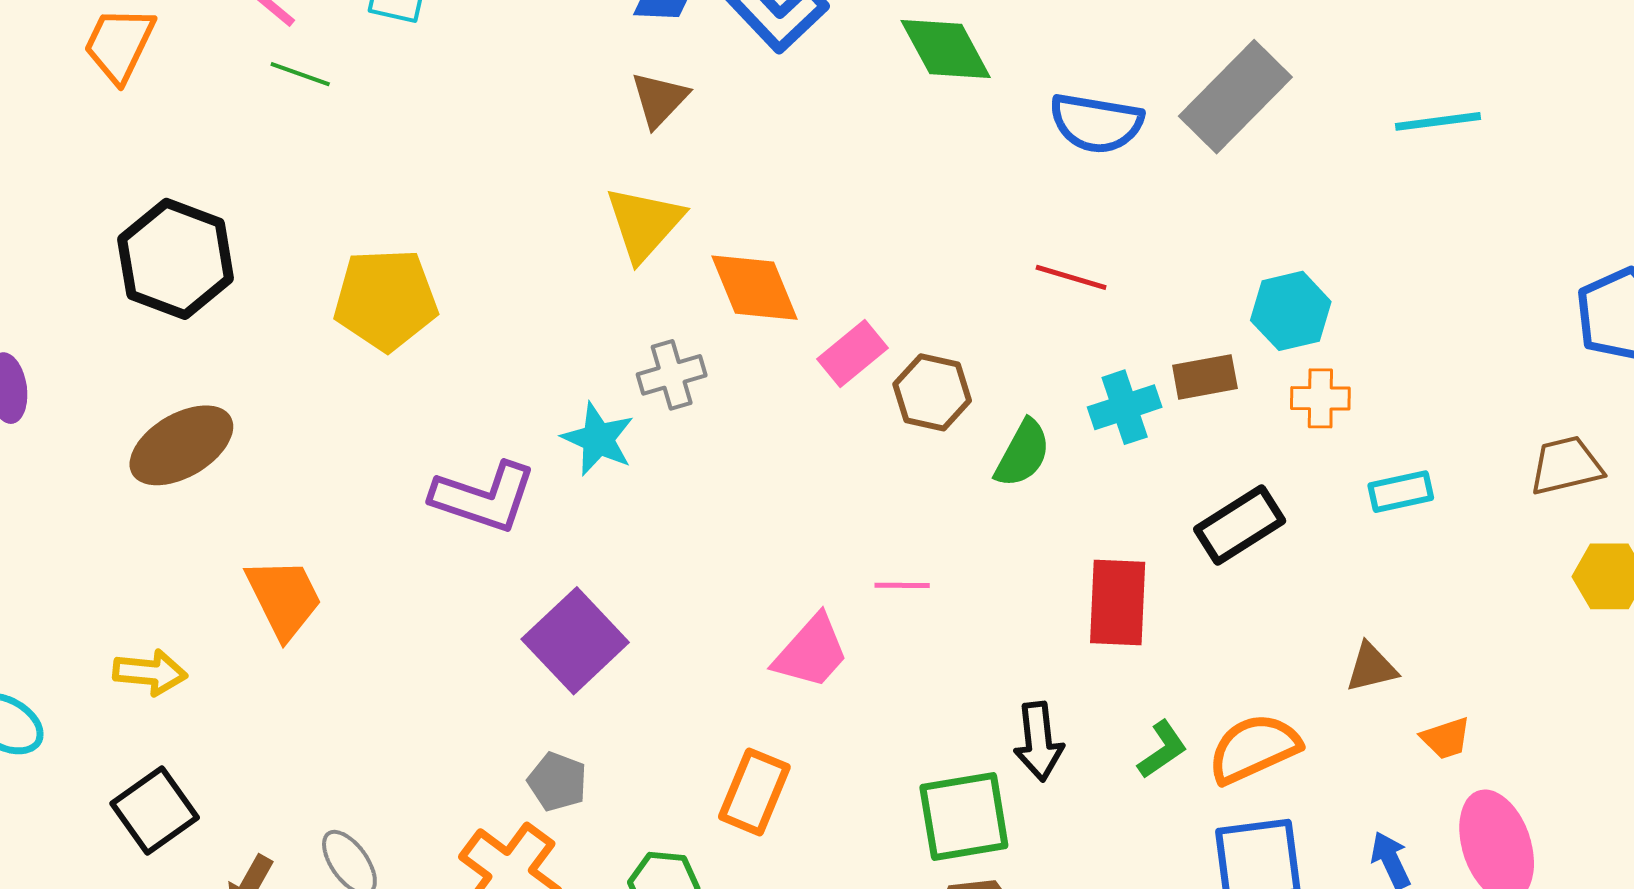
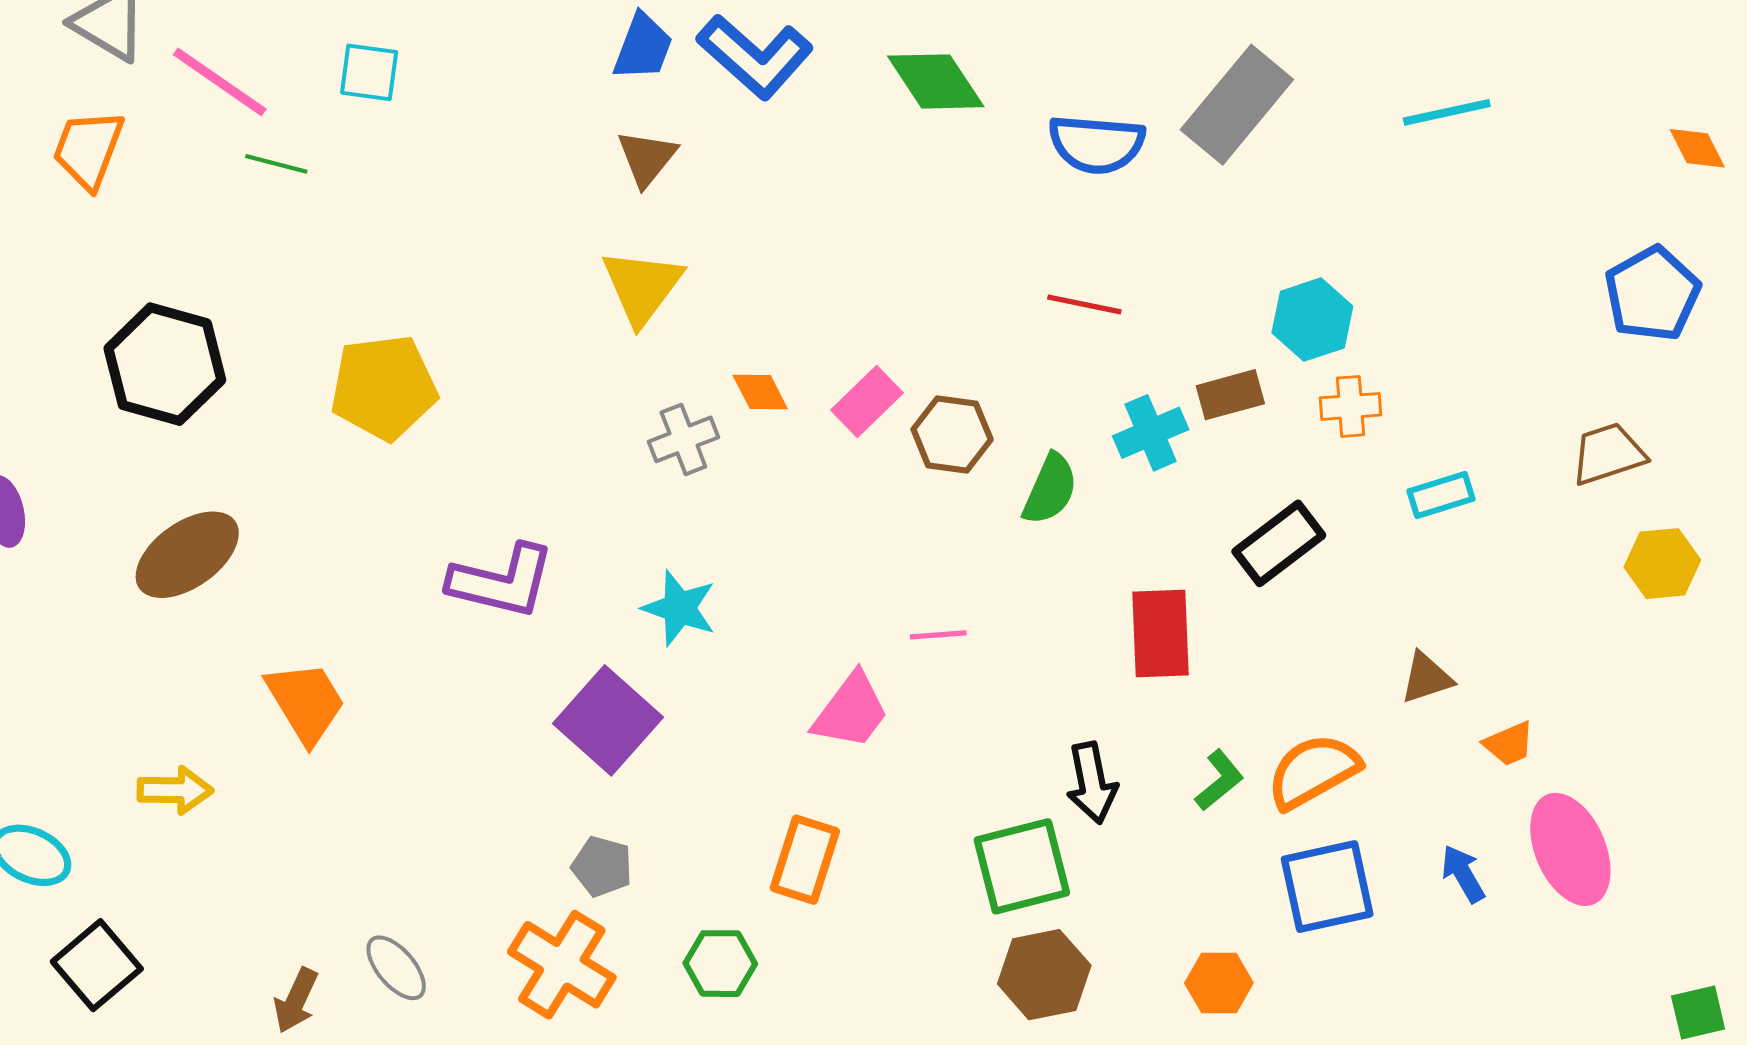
orange diamond: (755, 288) -> (760, 392), moved, size x0.6
cyan star: (598, 439) -> (679, 608), moved
black square: (155, 811) -> (97, 965), moved

